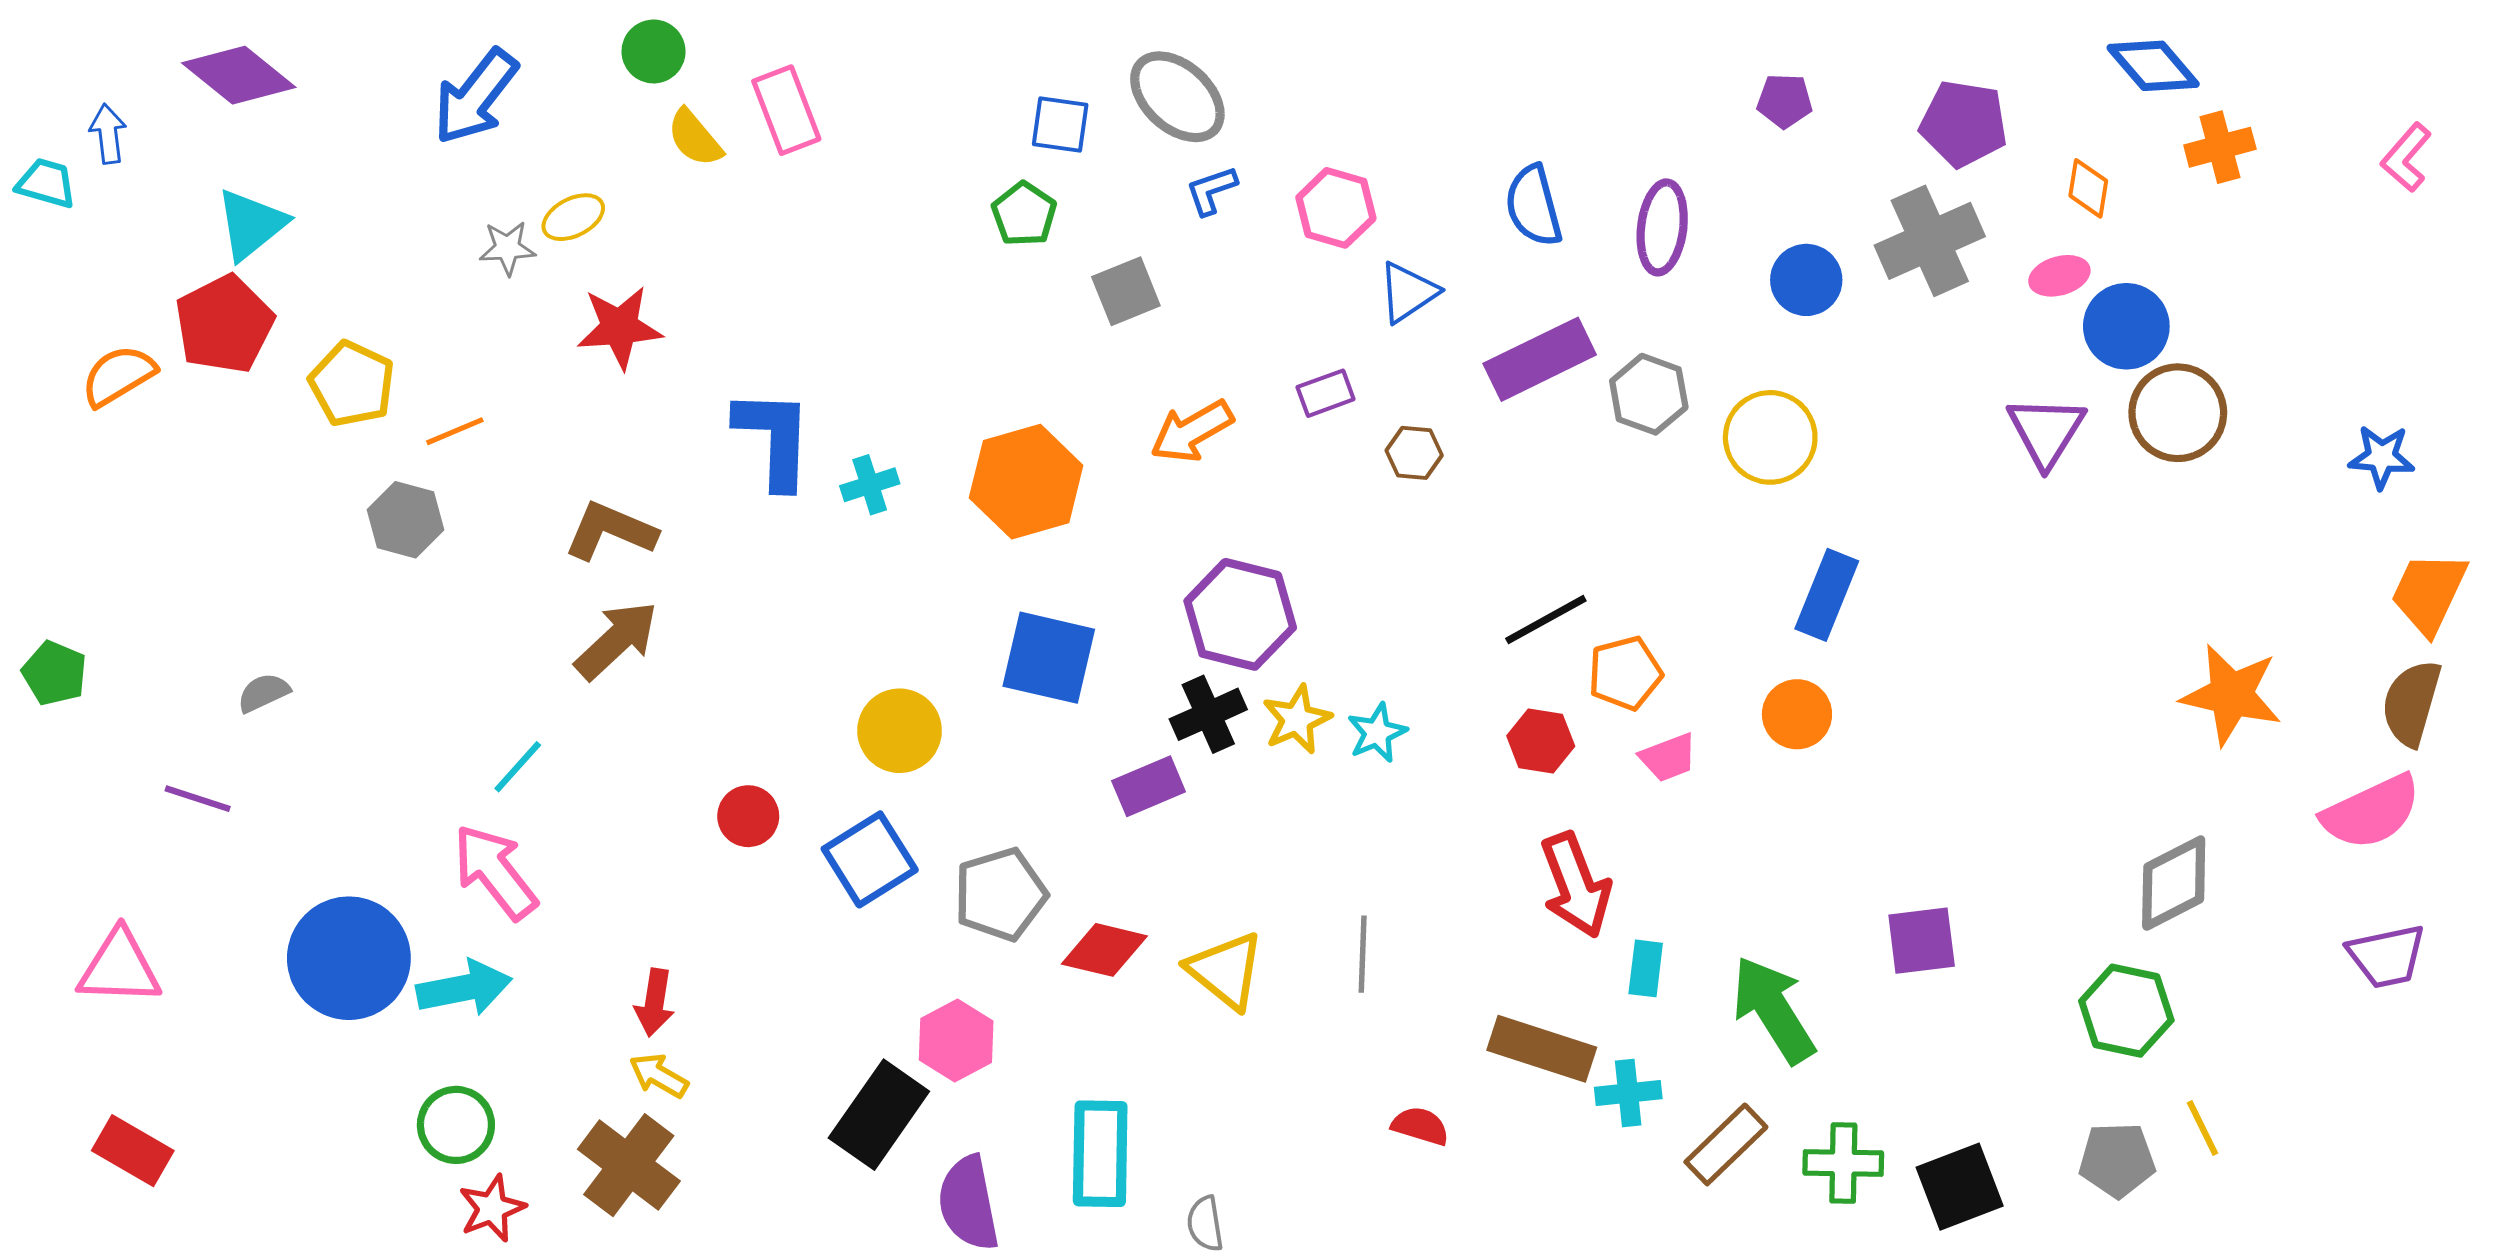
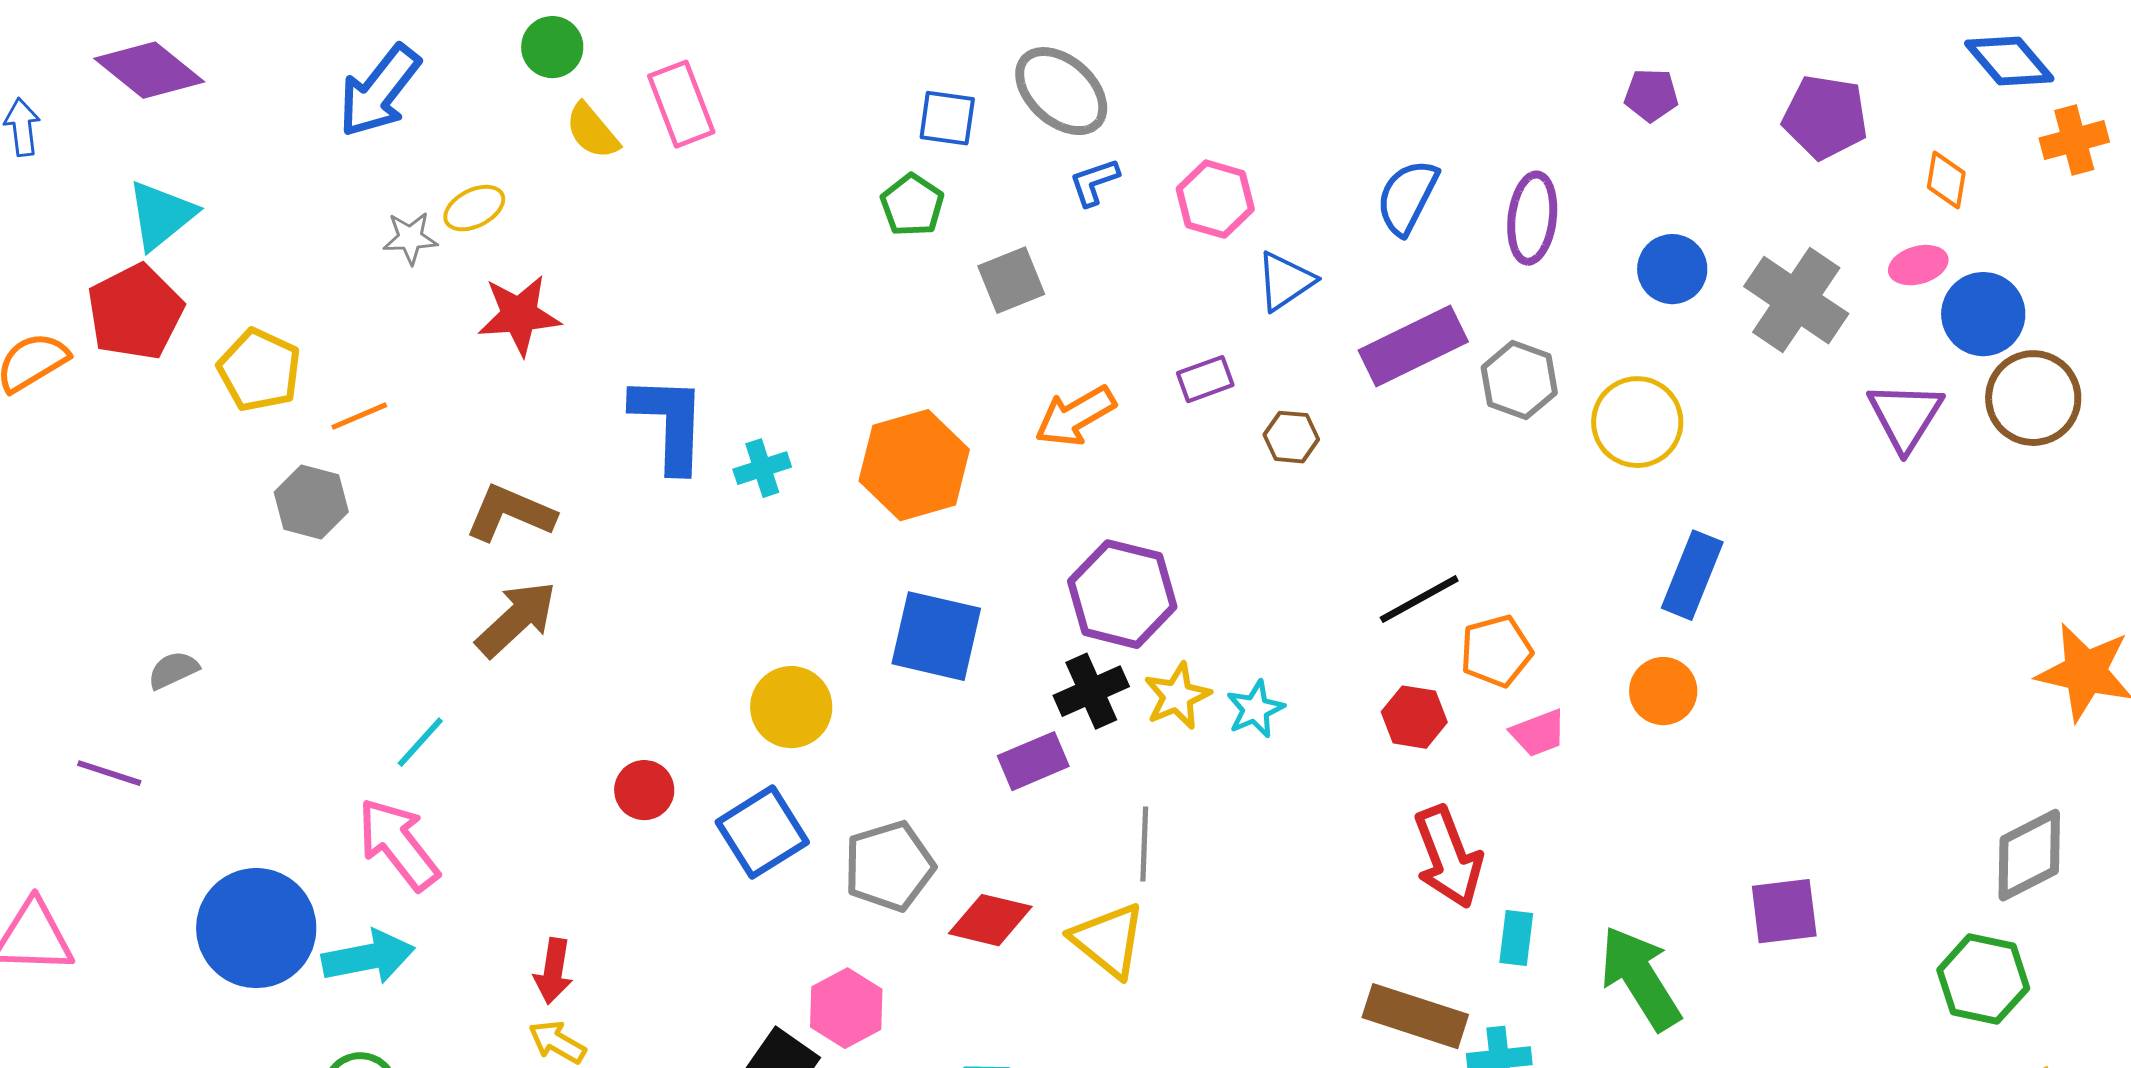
blue semicircle: (1534, 206) -> (1407, 197), turned 42
gray cross: (1930, 241) -> (1796, 300), moved, turned -32
gray line: (1363, 954) -> (1144, 844), moved

